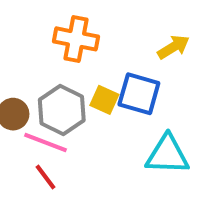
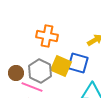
yellow square: (104, 100) -> (61, 66), size x1.5

